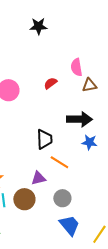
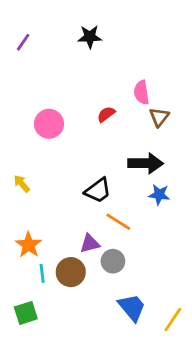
brown triangle: (89, 85) -> (159, 117), turned -42
black trapezoid: (44, 139) -> (98, 190), turned 55
gray circle: (62, 198) -> (113, 261), moved

